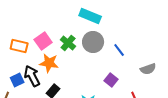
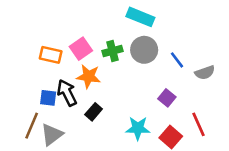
green cross: (68, 43) -> (113, 51), turned 35
gray semicircle: (148, 69) -> (205, 73), moved
blue square: (17, 80) -> (48, 98), turned 32

